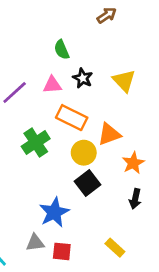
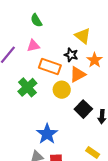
black star: (83, 78) -> (71, 55), moved
orange star: (133, 163) -> (95, 60), moved
black square: (88, 183) -> (83, 109), moved

